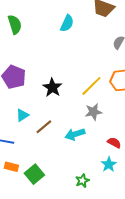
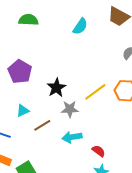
green semicircle: (15, 24) -> (28, 20), turned -78
gray star: (93, 112) -> (70, 109), moved
red semicircle: (114, 143) -> (99, 151), moved

